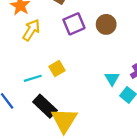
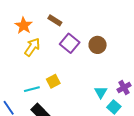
purple square: (74, 24) -> (70, 43), turned -30

